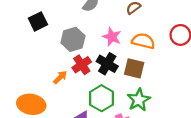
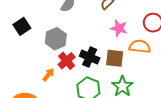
pink star: (112, 37) -> (119, 28), moved
orange semicircle: (143, 41) -> (140, 46), moved

